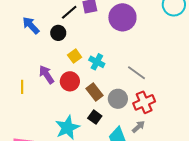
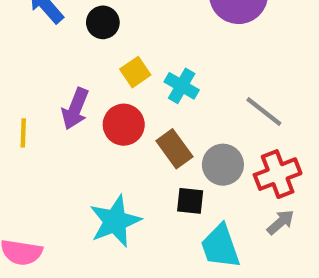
purple arrow: (46, 75) -> (75, 109), turned -126
black square: (95, 117) -> (190, 201), moved, turned -32
gray arrow: (138, 127) -> (281, 222), moved

